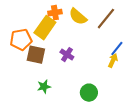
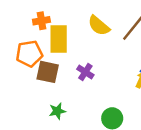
orange cross: (55, 13) -> (41, 21), moved
yellow rectangle: (45, 28) -> (59, 39), turned -35

